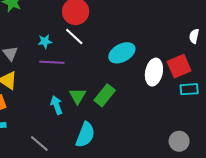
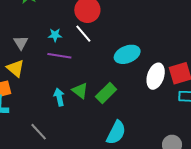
green triangle: (78, 96) -> (80, 91), turned -30
cyan semicircle: (85, 135) -> (116, 133), moved

